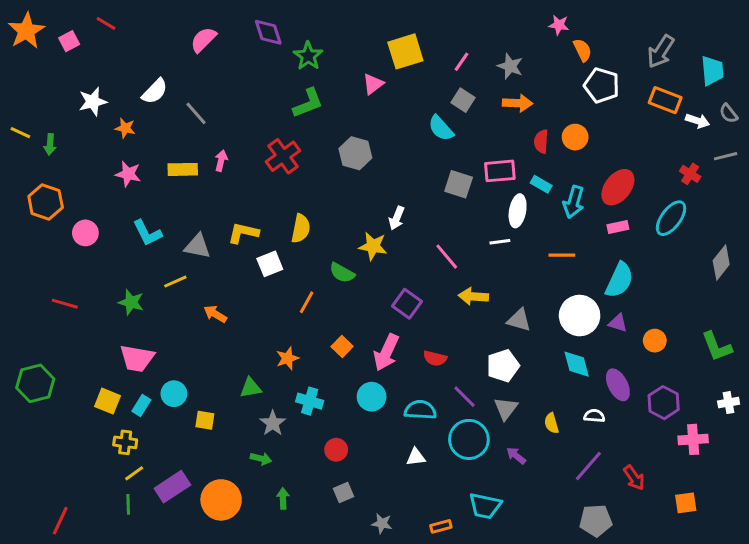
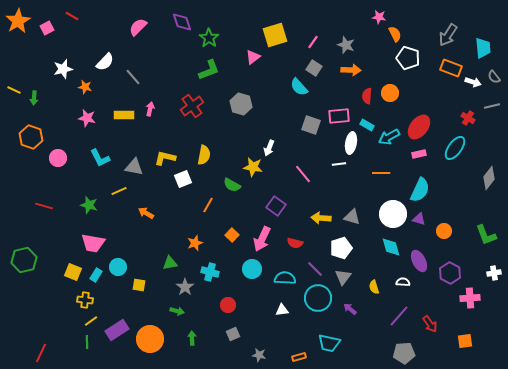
cyan arrow: (574, 202) -> (389, 137), turned 45
yellow arrow: (473, 296) -> (321, 218), moved

